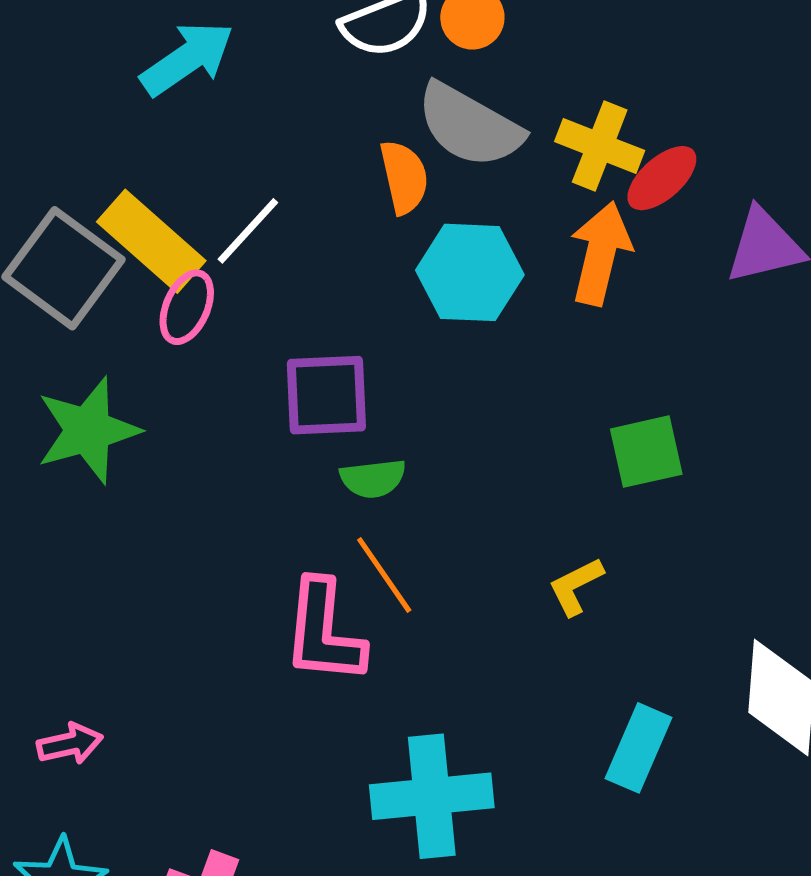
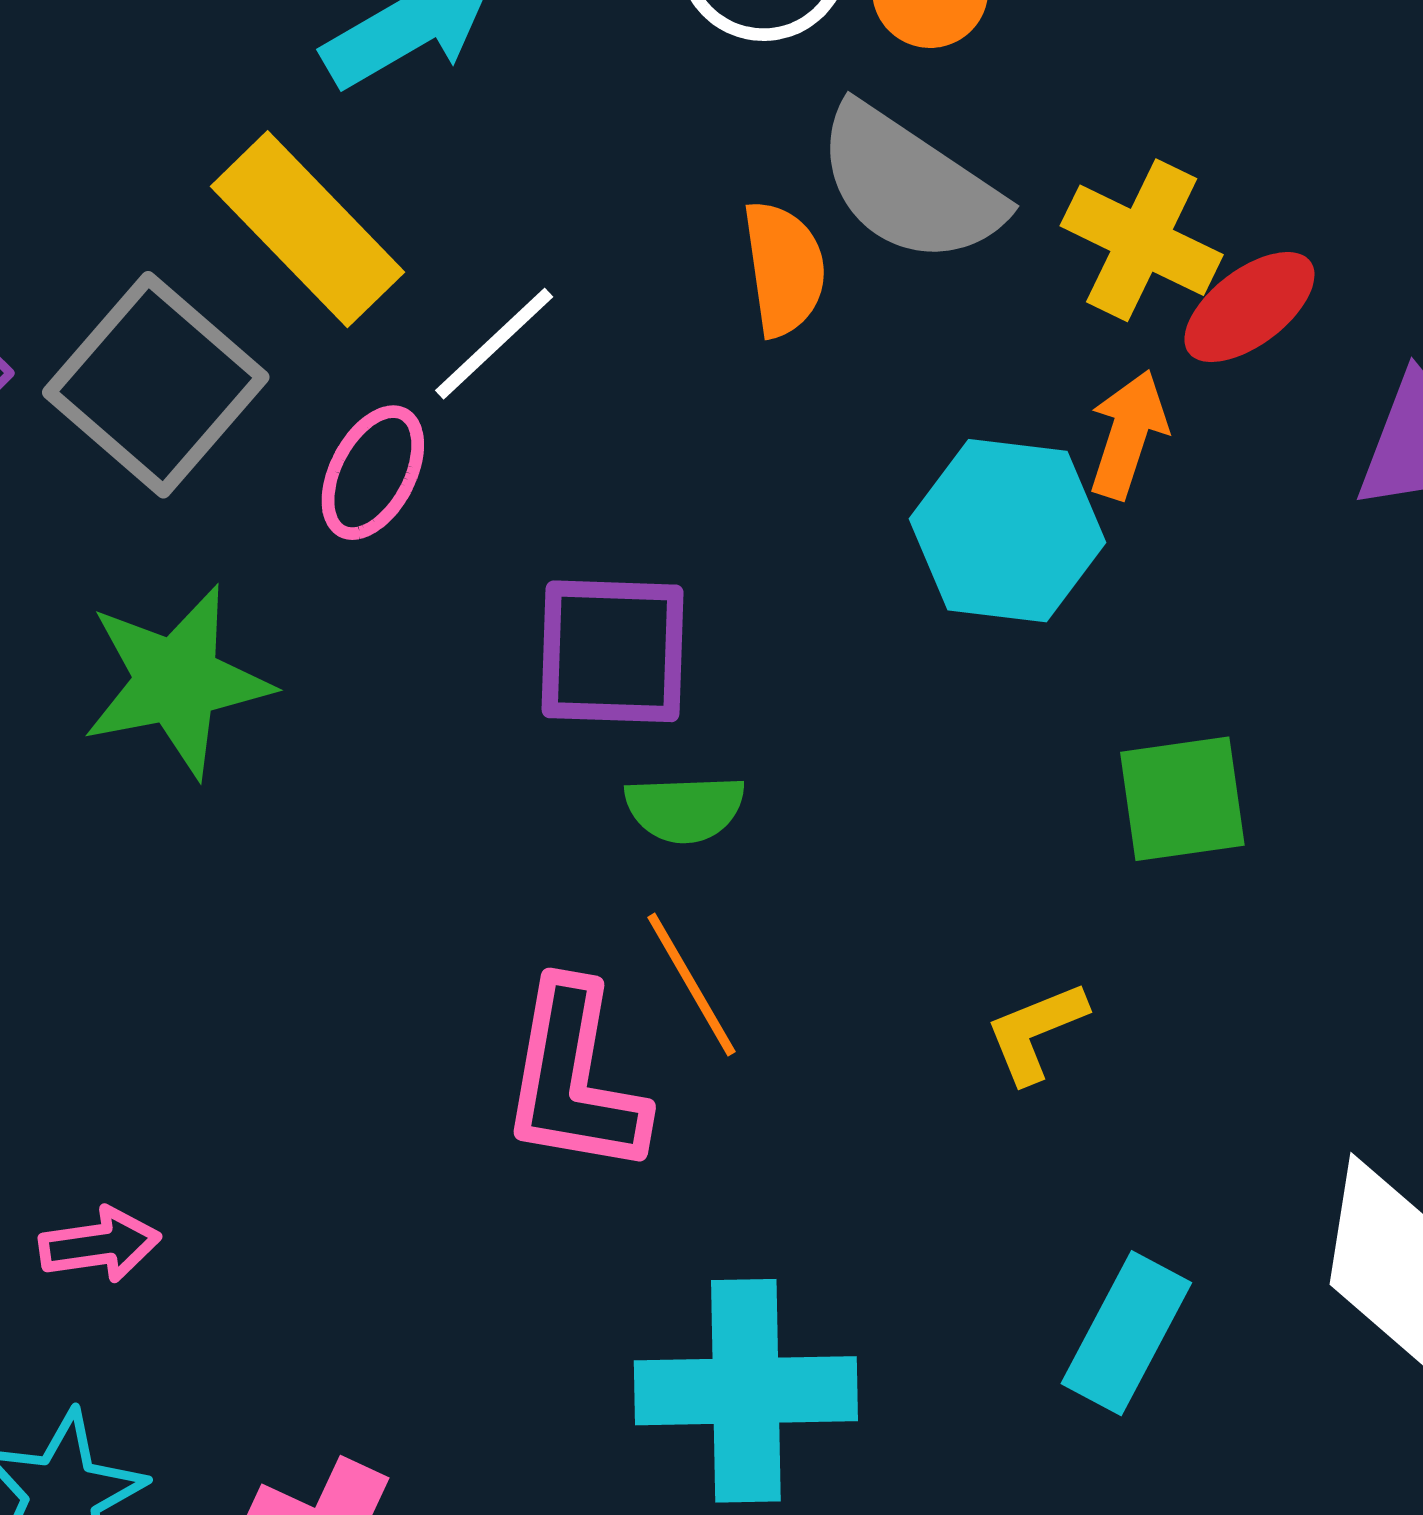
yellow rectangle: (151, 241) -> (307, 229), moved
orange arrow: (601, 253) -> (1128, 434), size x0.7
cyan hexagon: (470, 272) -> (1007, 531), moved

